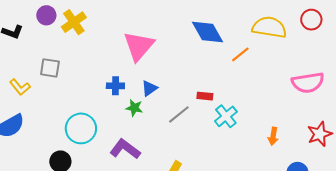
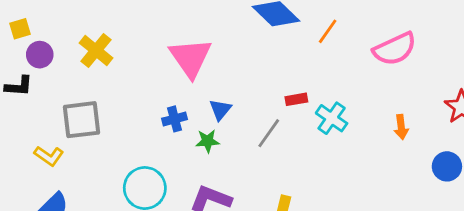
purple circle: (46, 15) -> (40, 55), moved
gray square: (50, 68) -> (82, 120), size x1.4
pink semicircle: (308, 83) -> (395, 49), moved

